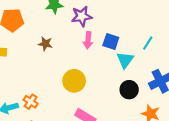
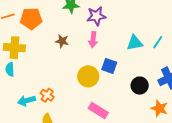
pink arrow: (88, 40) -> (93, 40), moved
blue square: (111, 41) -> (109, 66), moved
cyan triangle: (125, 60) -> (135, 43), moved, turned 42

